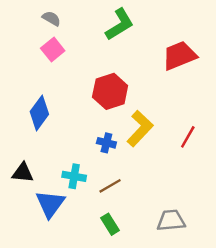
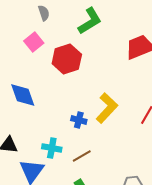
gray semicircle: (51, 18) -> (44, 13), moved, turned 42
red hexagon: (110, 91) -> (67, 59), moved
blue diamond: (39, 113) -> (23, 95), turned -56

